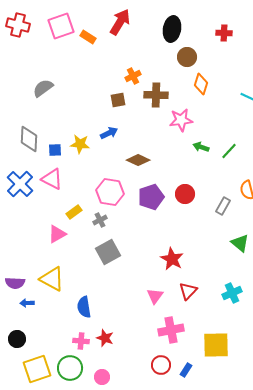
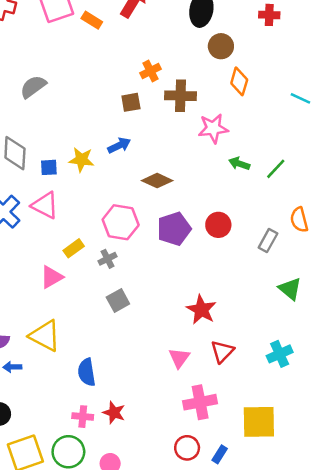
gray square: (108, 252) -> (118, 300), size x0.7

